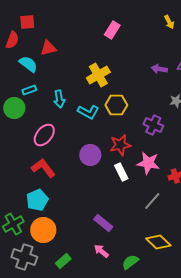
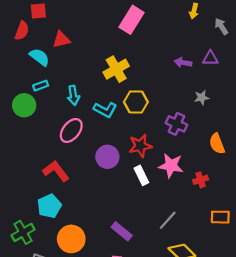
yellow arrow: (169, 22) -> (194, 11), turned 40
pink rectangle: (112, 30) -> (132, 20), size x1.4
pink ellipse: (44, 135) -> (71, 130), moved
gray line: (152, 201) -> (168, 220), moved
orange circle: (43, 230) -> (71, 239), moved

